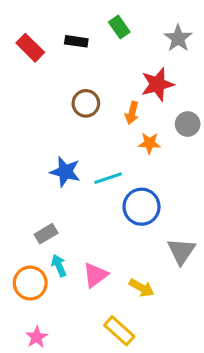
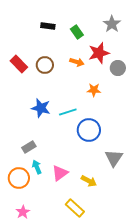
green rectangle: (119, 27) -> (77, 32), moved
red rectangle: (30, 48) -> (19, 64), moved
brown circle: (86, 103) -> (45, 65), moved
orange arrow: (132, 113) -> (77, 62), moved, turned -88
gray circle: (188, 124) -> (118, 68), moved

